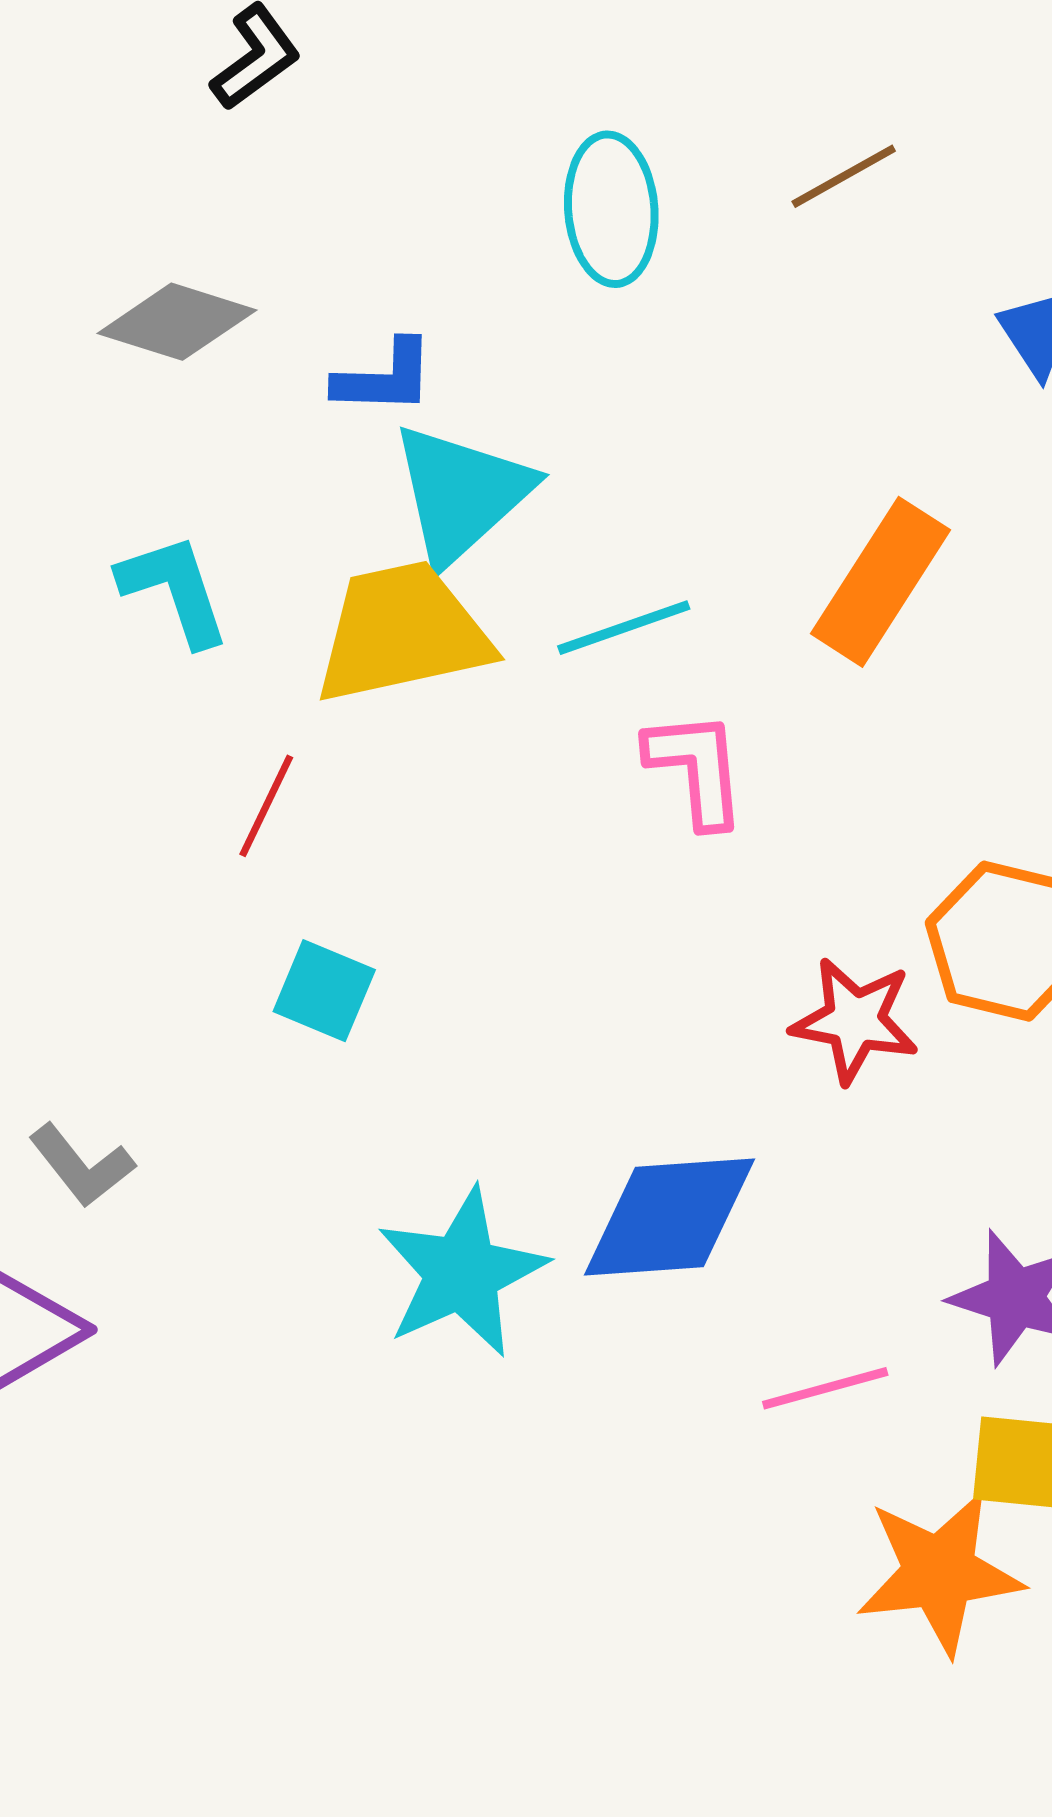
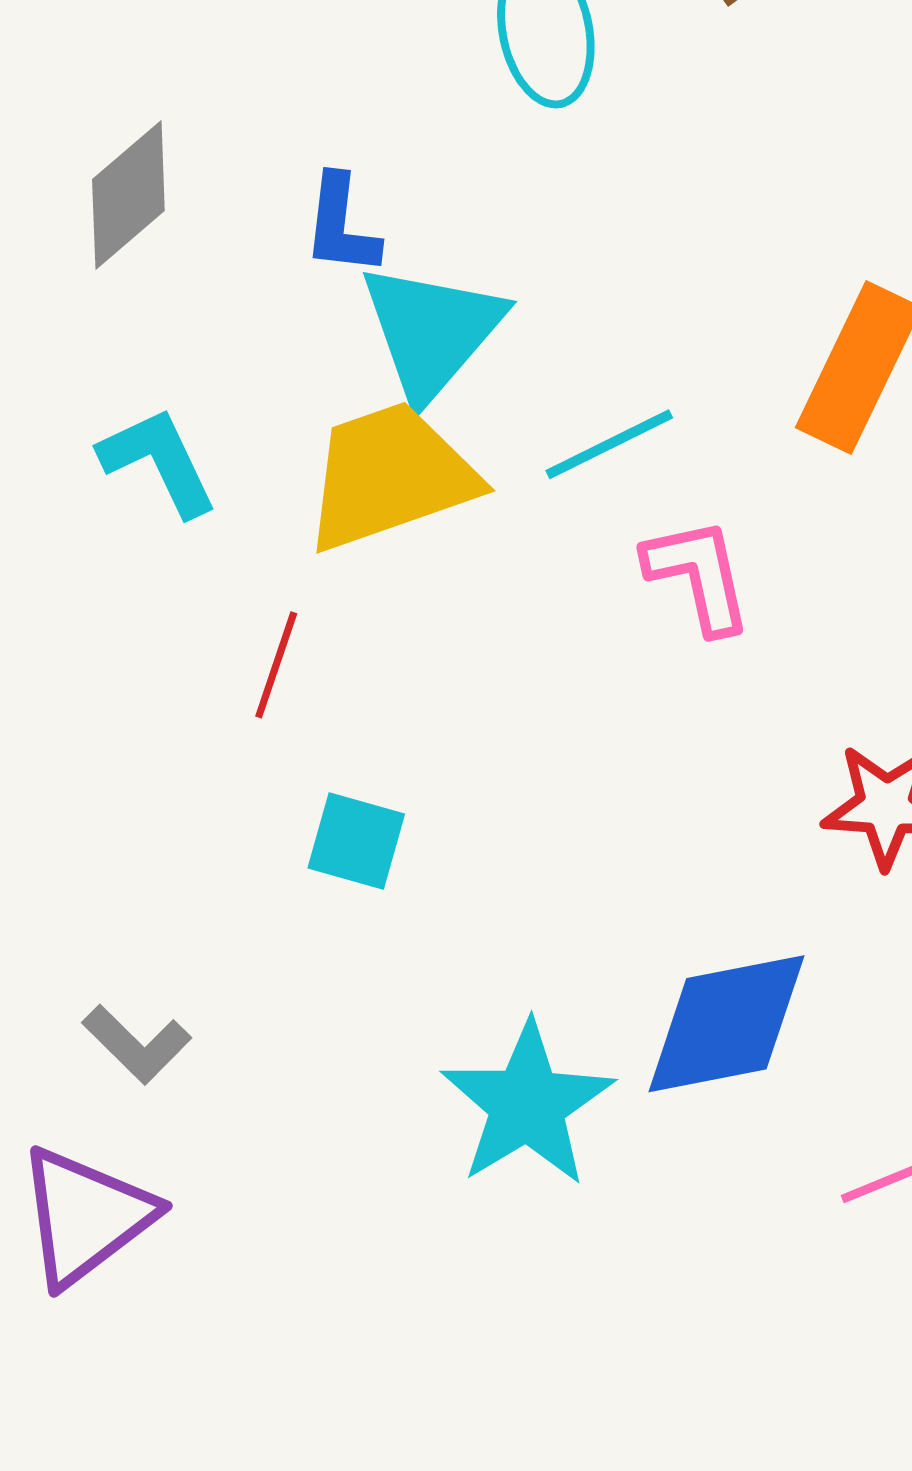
gray diamond: (177, 322) -> (128, 195), turned -51
blue L-shape: (384, 378) -> (341, 225), turned 102

